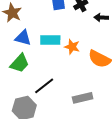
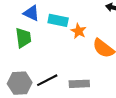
green trapezoid: (20, 63) -> (23, 38), turned -60
black line: (44, 86) -> (47, 80), moved

